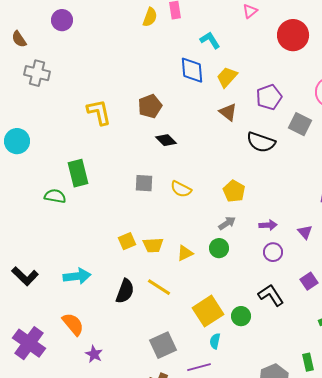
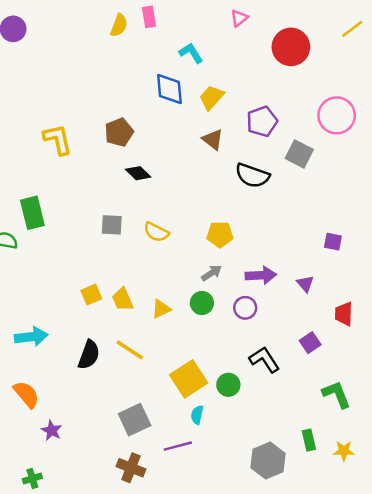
yellow pentagon: (234, 191) -> (220, 234), turned -30
purple arrow: (268, 225) -> (261, 275), size x1.4
yellow trapezoid: (153, 245) -> (123, 299), turned 70
purple circle: (273, 252) -> (245, 308), moved

